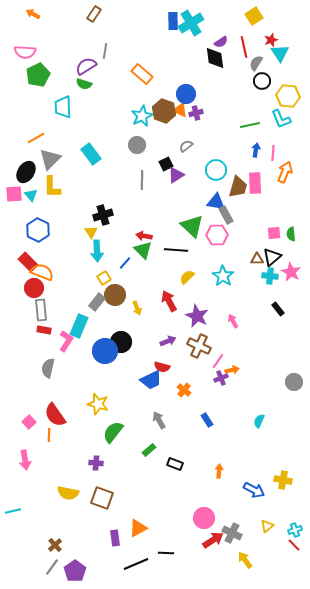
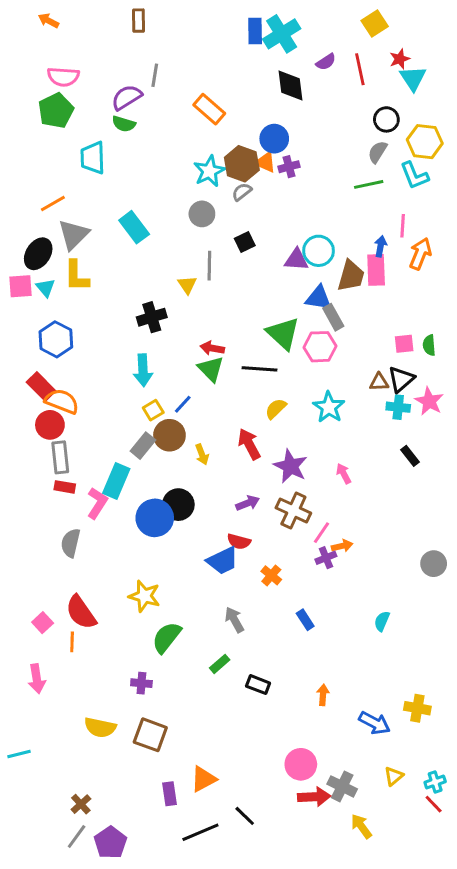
brown rectangle: (94, 14) -> (138, 21), turned -35
pink semicircle: (25, 52) -> (63, 77), moved
black diamond: (215, 58) -> (290, 86), moved
gray semicircle: (256, 63) -> (378, 152), moved
gray semicircle: (186, 146) -> (242, 192), moved
blue arrow: (256, 150) -> (380, 246), moved
purple triangle: (176, 175) -> (296, 260), moved, turned 36
yellow triangle: (91, 232) -> (187, 285), moved
blue line: (125, 263) -> (183, 404), moved
red arrow: (213, 540) -> (314, 797), turned 30
black line: (166, 553) -> (245, 816), turned 42

